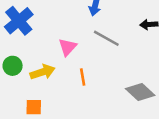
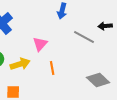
gray line: (106, 38) -> (84, 37), moved

